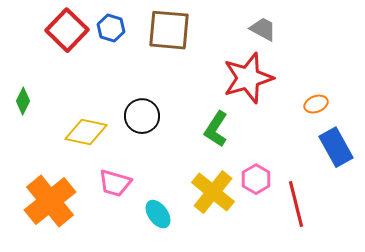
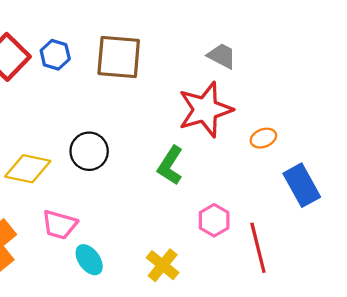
orange ellipse: (316, 104) -> (263, 138), moved
yellow cross: (213, 192) -> (163, 265), moved, size x0.7
cyan ellipse: (158, 214) -> (89, 260), moved

